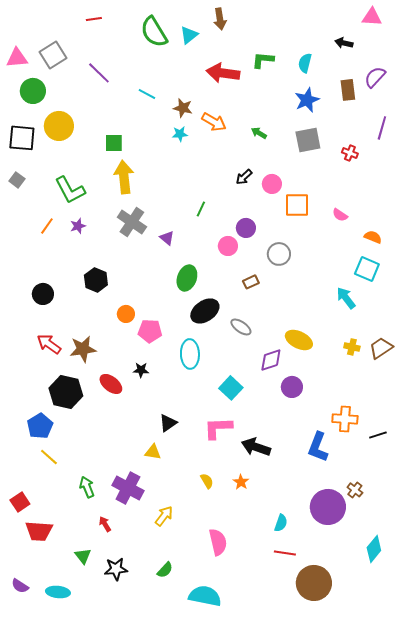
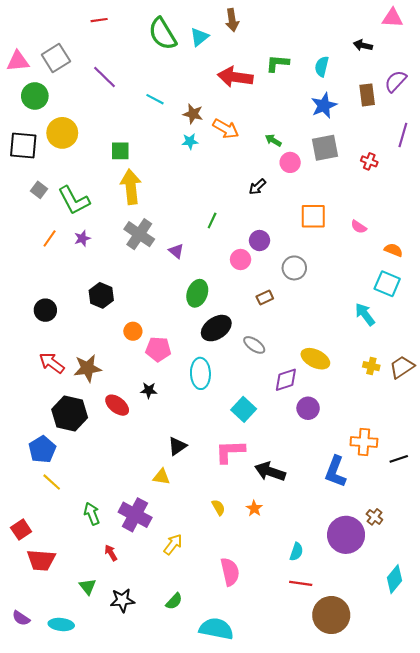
gray square: (17, 180) -> (39, 190), moved
pink circle: (272, 184) -> (290, 162), moved

